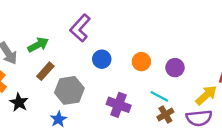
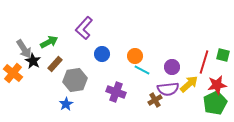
purple circle: (175, 68) -> (172, 67), moved
cyan line: (159, 96) -> (142, 70), moved
black star: (19, 102) -> (33, 61), moved
purple semicircle: (199, 118) -> (168, 89), moved

